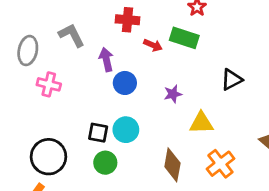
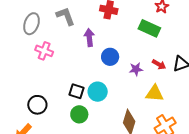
red arrow: (153, 45) -> (159, 64), moved
blue circle: (125, 83) -> (110, 57), moved
black circle: (48, 157) -> (37, 105), size x0.7

